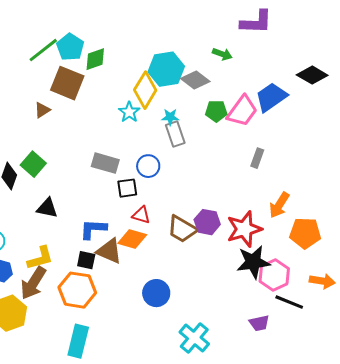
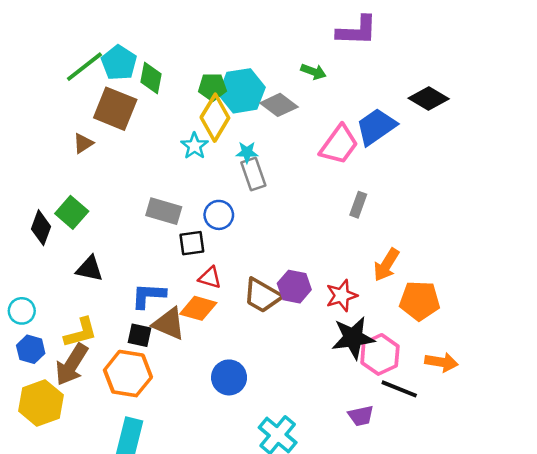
green diamond: (95, 59) -> (151, 78), turned -60
green pentagon: (216, 111) -> (212, 87), moved
red star: (244, 229) -> (342, 296), size x0.7

